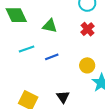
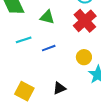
red cross: (88, 29) -> (85, 21), size x1.6
black triangle: (63, 97) -> (59, 88), turned 40

